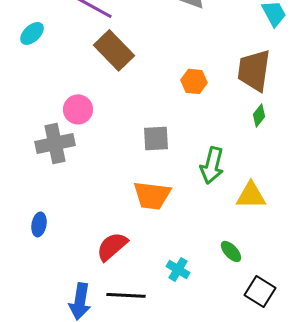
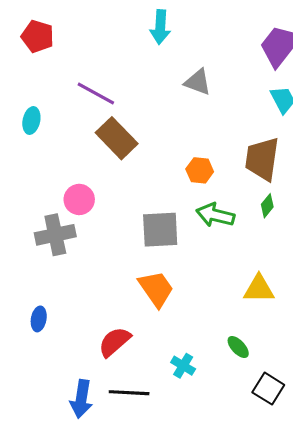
cyan ellipse: (32, 33) -> (31, 121), turned -35
gray square: (156, 138) -> (160, 230), size x1.4
green arrow: (212, 165) -> (215, 215), moved, turned 90
orange trapezoid: (152, 195) -> (156, 289), turned -132

